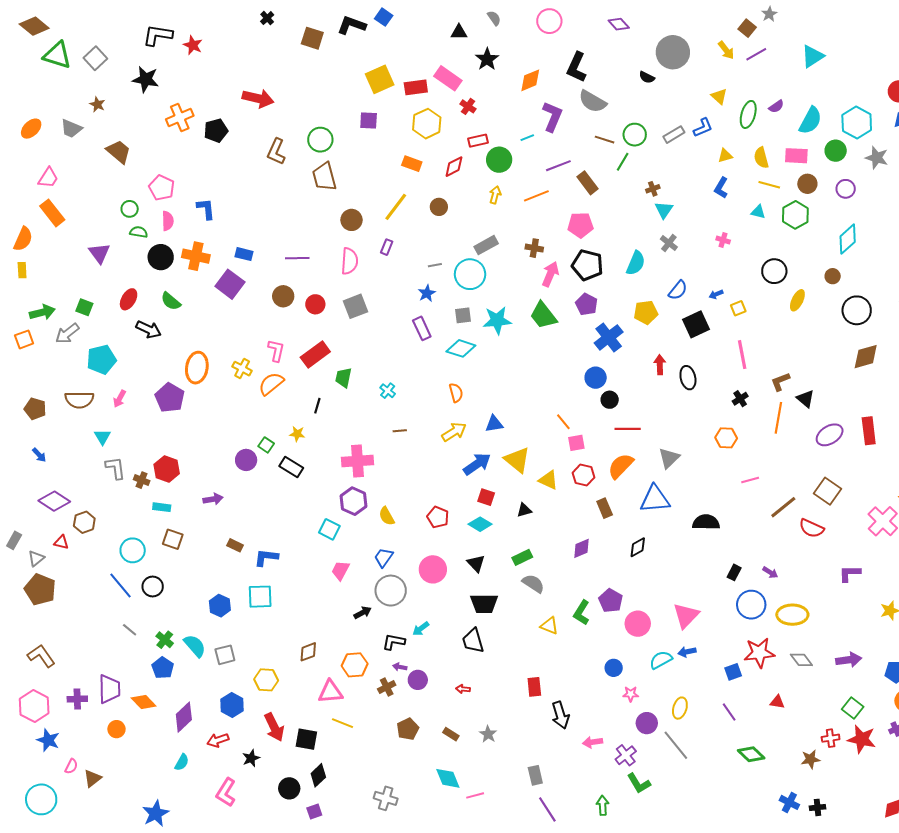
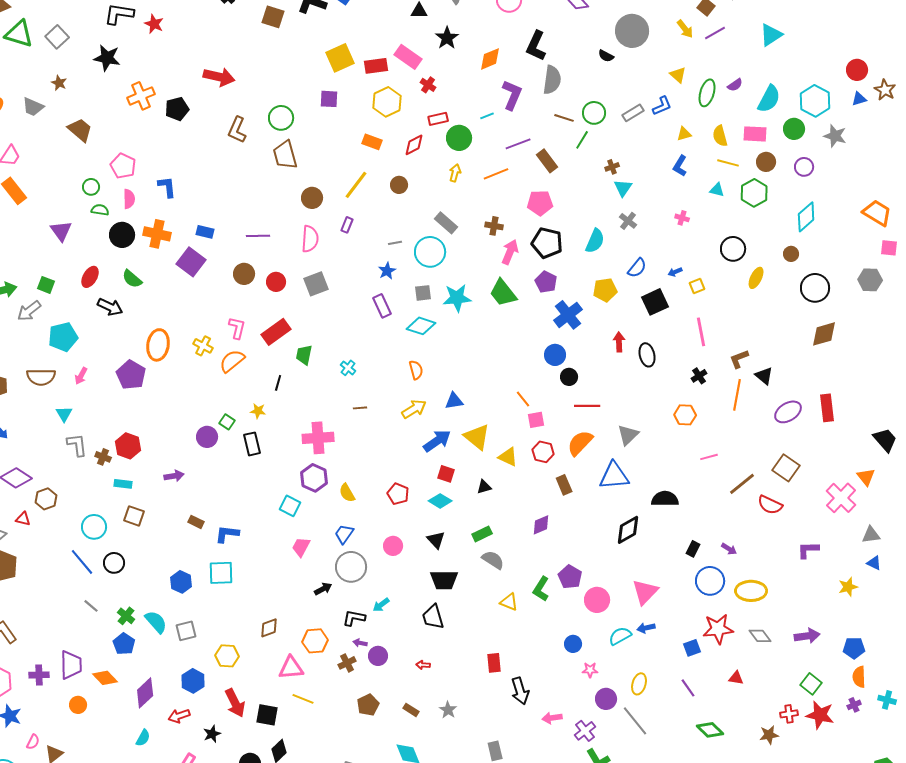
gray semicircle: (593, 101) -> (552, 80), turned -112
gray rectangle: (486, 245) -> (446, 223), turned 70
black rectangle: (291, 467) -> (252, 444), turned 45
black diamond: (638, 547) -> (628, 530), moved, size x1.4
pink circle: (433, 569) -> (393, 546), size x0.7

